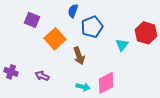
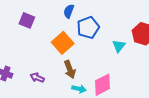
orange square: (55, 39) -> (63, 43), moved
brown arrow: (79, 56) -> (70, 69), moved

